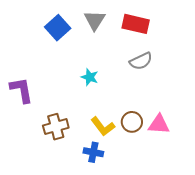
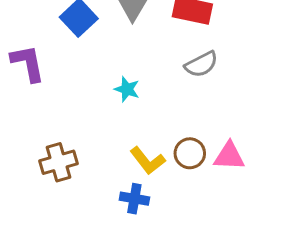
purple L-shape: (21, 90) -> (28, 63), moved
brown cross: (56, 127) -> (59, 162), moved

